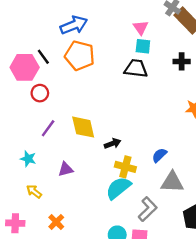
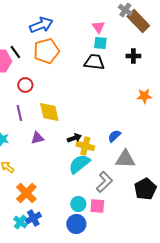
orange pentagon: (80, 56) -> (46, 51), turned -30
red circle: (40, 93) -> (25, 85), moved
purple line: (48, 128) -> (19, 113), turned -49
black arrow: (112, 143) -> (74, 138), moved
purple triangle: (66, 169) -> (37, 138), moved
orange cross: (56, 222) -> (26, 193), size x1.5

